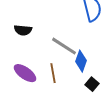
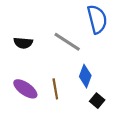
gray line: (64, 46) -> (67, 42), moved

